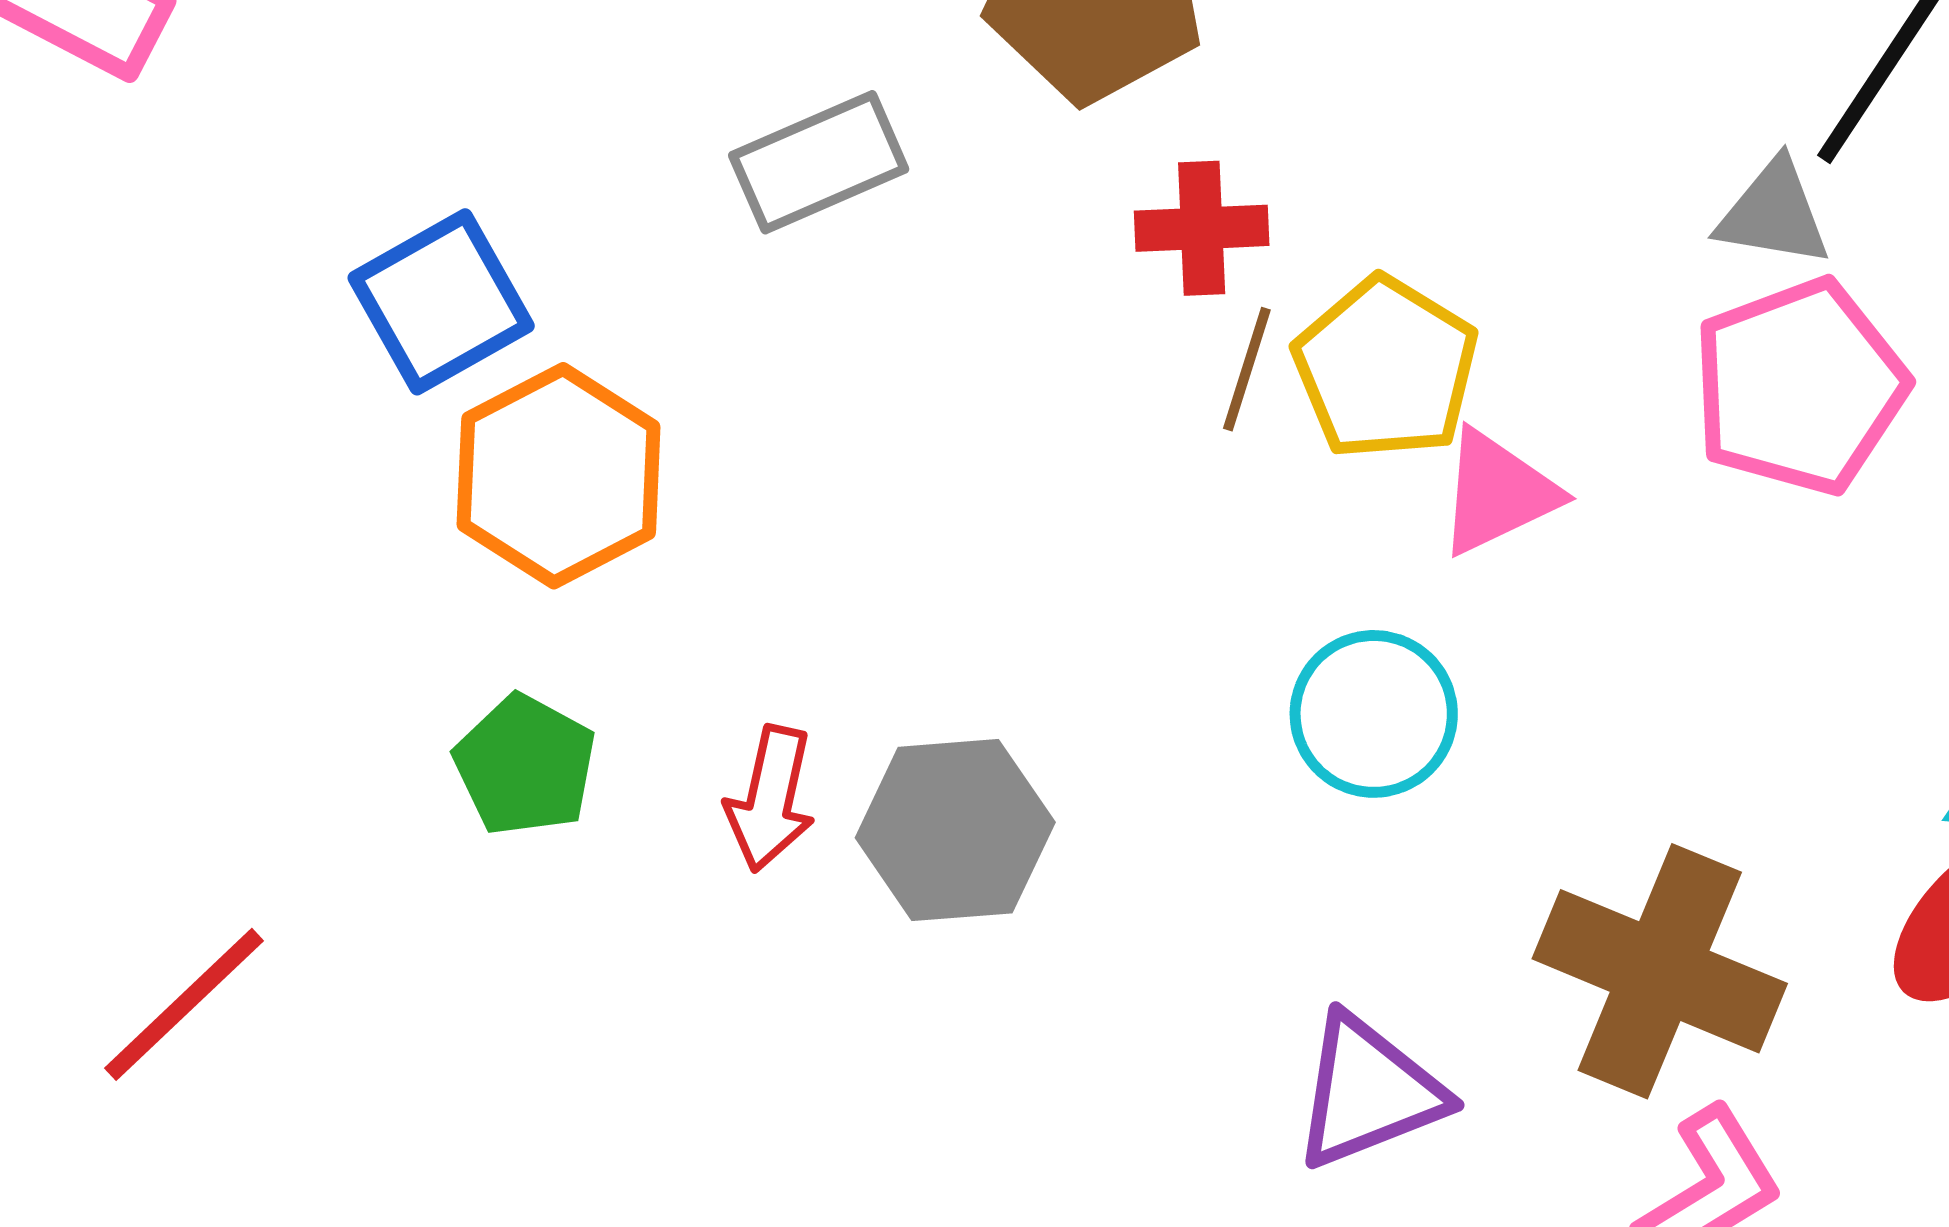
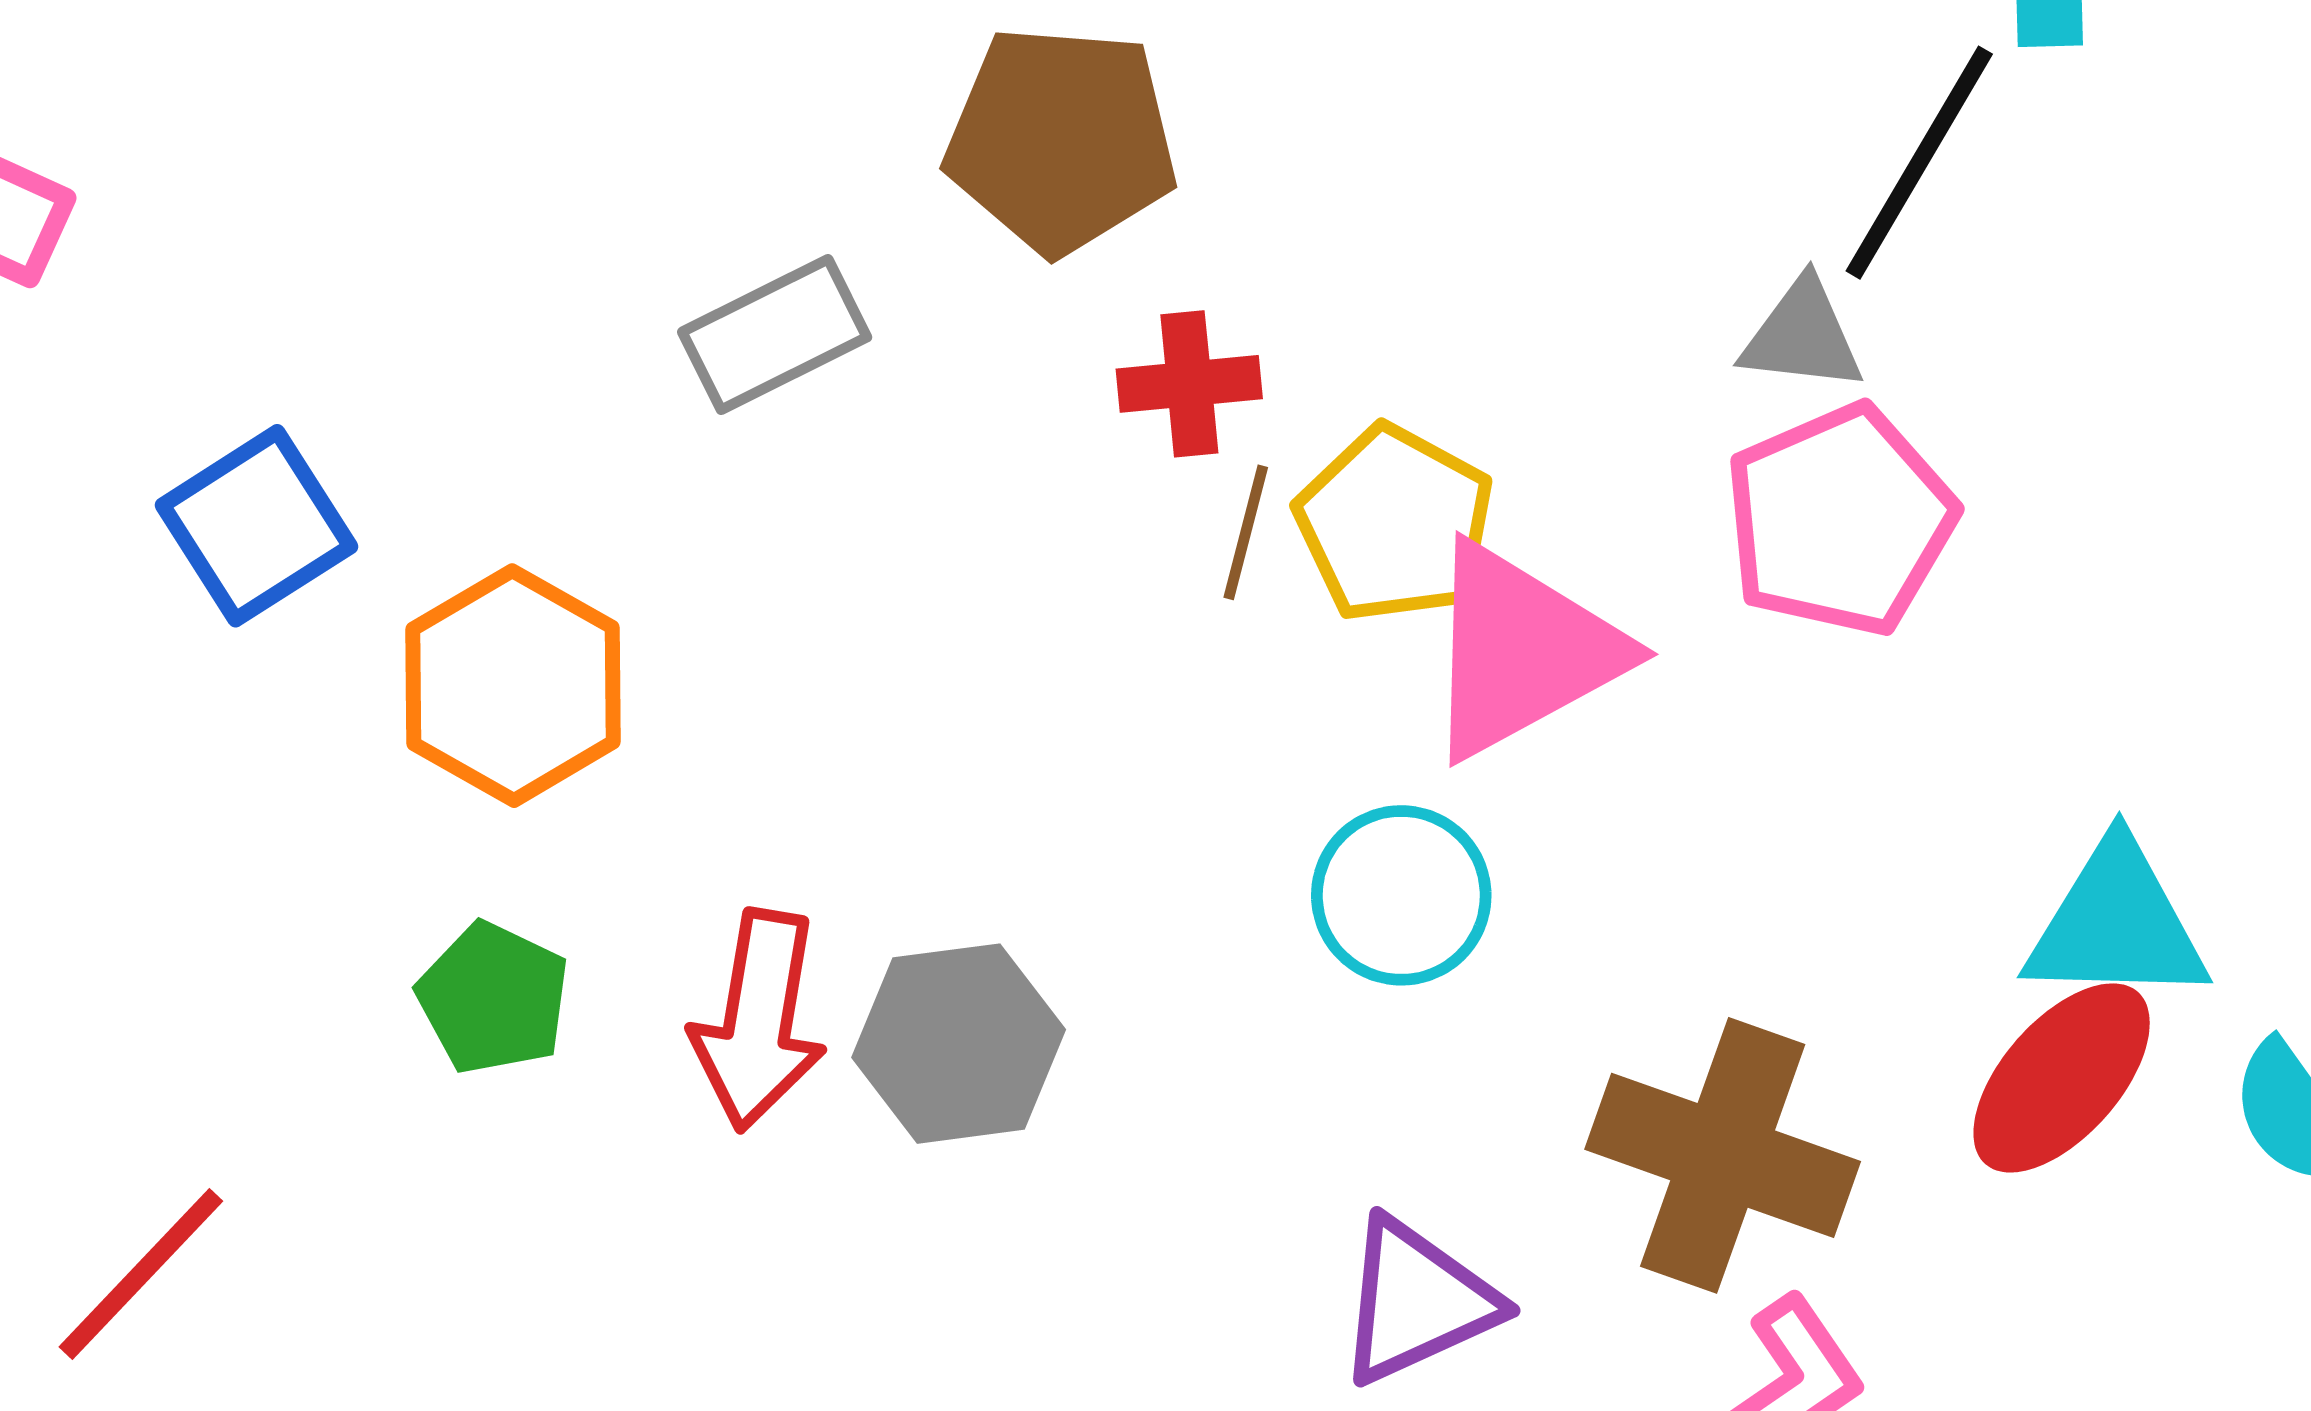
blue square: (441, 302) -> (256, 526), moved
pink triangle: (1497, 492) -> (1522, 651), size x1.6
red arrow: (770, 799) -> (759, 1020), size x1.4

